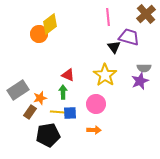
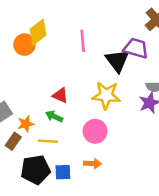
pink line: (108, 17) -> (83, 41), moved
black triangle: (114, 47) -> (117, 61), size x1.5
yellow star: (105, 75) -> (106, 95), turned -30
green arrow: (63, 92) -> (54, 116), turned -64
blue square: (70, 113) -> (63, 172), moved

